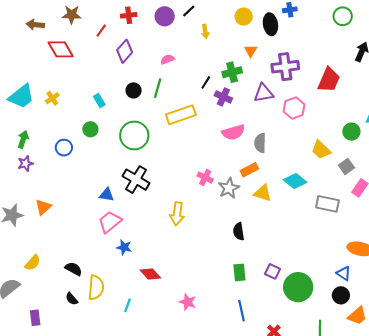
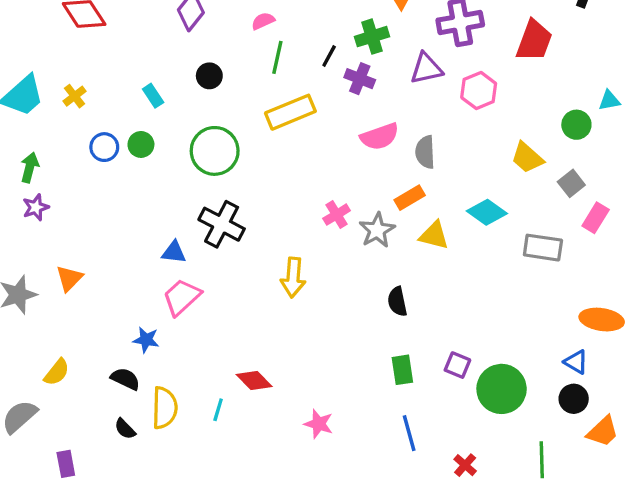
green line: (158, 88) -> (277, 57), moved
blue circle: (64, 148) -> (104, 147), moved
pink cross: (205, 177) -> (337, 215), turned 35
blue star: (124, 247) -> (146, 340), moved
cyan line: (128, 305) -> (218, 410), moved

